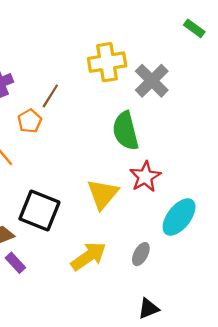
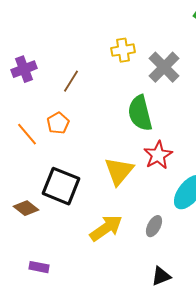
yellow cross: (107, 62) -> (123, 50), size x0.7
orange pentagon: (30, 121) -> (58, 123), moved
purple rectangle: (15, 263) -> (39, 267), moved, turned -36

